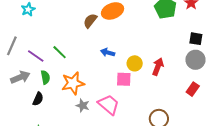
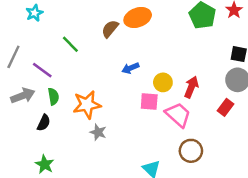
green line: (60, 52) -> (70, 44), moved
blue arrow: (108, 52) -> (130, 68), turned -40
red rectangle: (193, 89) -> (225, 107), moved
pink trapezoid: (109, 105) -> (178, 115), moved

